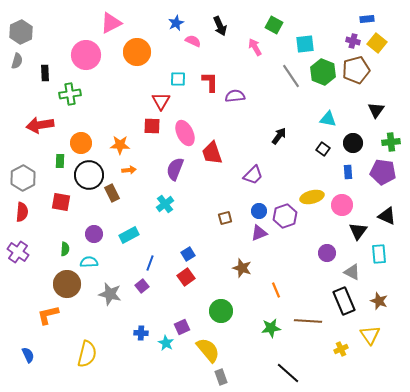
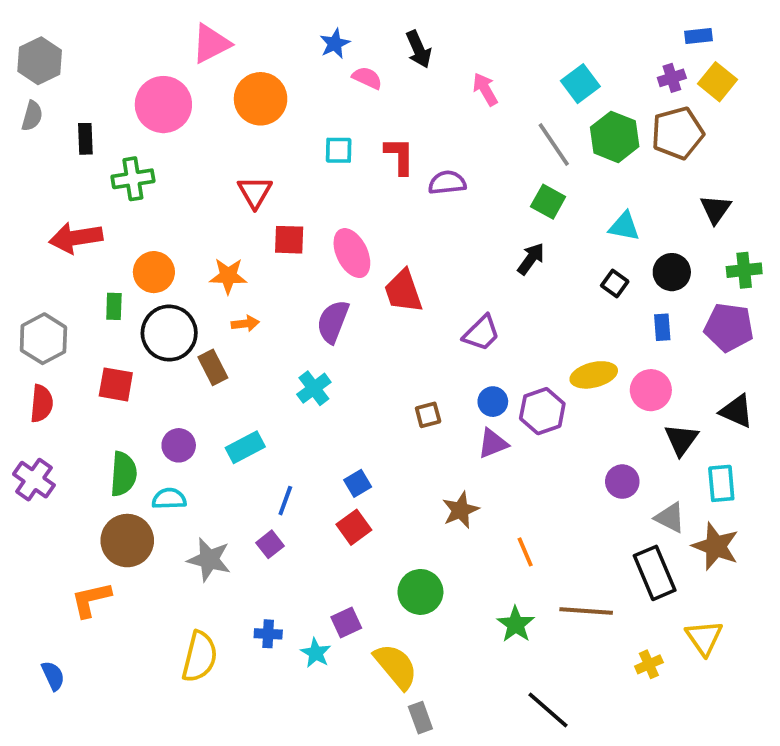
green square: (274, 25) -> (548, 202), moved
purple cross: (353, 41) -> (672, 78), turned -32
cyan square: (305, 44) -> (580, 84), turned -30
red triangle: (161, 101) -> (255, 192), moved
green semicircle: (65, 249) -> (123, 474), size x1.6
brown star: (242, 268) -> (460, 510), turned 30
brown star: (379, 301) -> (716, 546), moved, size x1.4
green star: (271, 328) -> (516, 624), turned -30
yellow semicircle: (87, 354) -> (200, 657), moved

